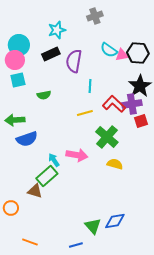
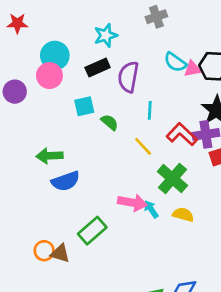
cyan square: (18, 80) -> (84, 106), moved
green semicircle: (44, 95) -> (110, 122), moved, turned -128
yellow line: (85, 113) -> (143, 146), turned 63
cyan arrow: (54, 160) -> (151, 209), moved
brown triangle: (35, 191) -> (60, 253), moved
orange circle: (11, 208) -> (44, 251), moved

